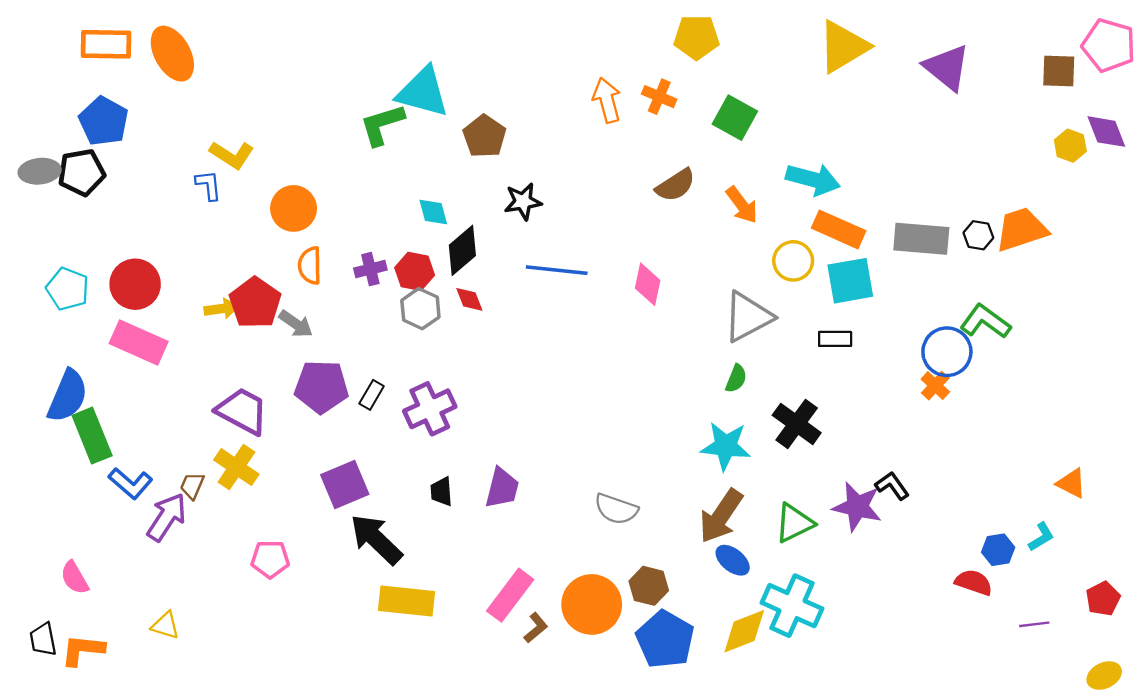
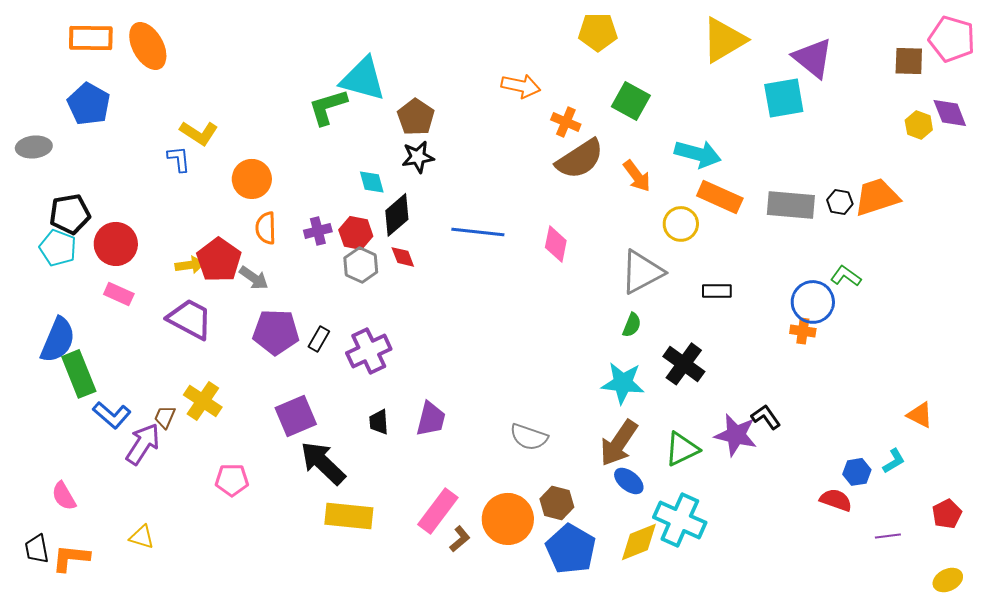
orange cross: (659, 97) -> (566, 122), moved
orange arrow: (607, 100) -> (521, 86), turned 117
black pentagon: (82, 172) -> (70, 214), moved
brown semicircle: (676, 185) -> (580, 159), size x1.4
black star: (523, 201) -> (418, 157), moved
cyan square: (850, 281) -> (784, 98), moved
green L-shape: (985, 321) -> (846, 276), size x0.7
pink rectangle: (139, 342) -> (119, 294), size x0.6
orange cross: (935, 386) -> (803, 331), turned -35
purple trapezoid: (242, 411) -> (190, 319), moved

